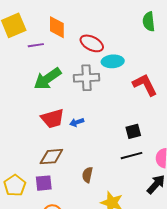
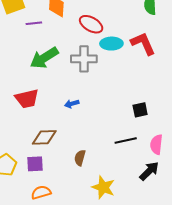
red L-shape: (145, 85) -> (143, 44), moved
red trapezoid: (52, 118) -> (27, 99), moved
black square: (133, 131) -> (140, 110), moved

